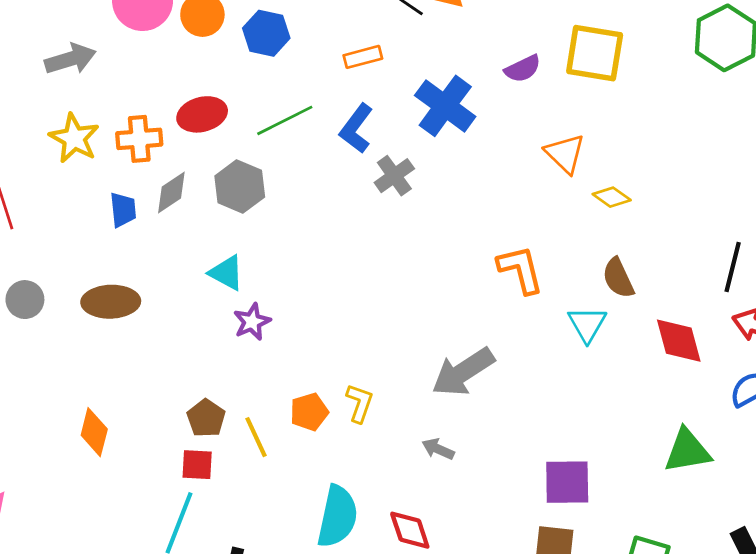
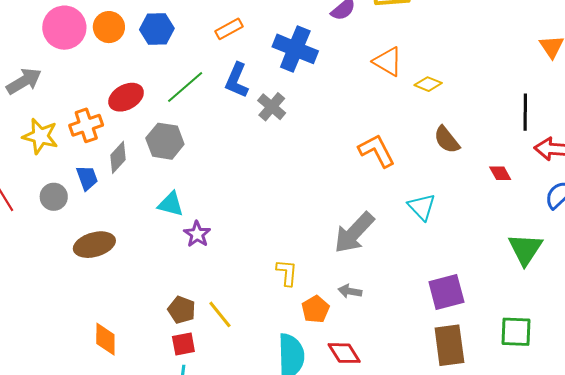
gray circle: (25, 300) -> (54, 197), moved
cyan triangle: (587, 324) -> (422, 207), moved
red diamond: (679, 341) -> (500, 173), size x0.6
orange pentagon: (309, 412) -> (315, 309), moved
green triangle: (687, 451) -> (525, 249), turned -33

